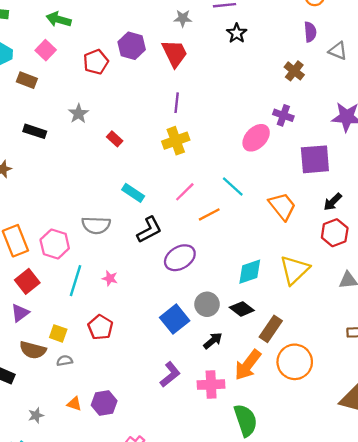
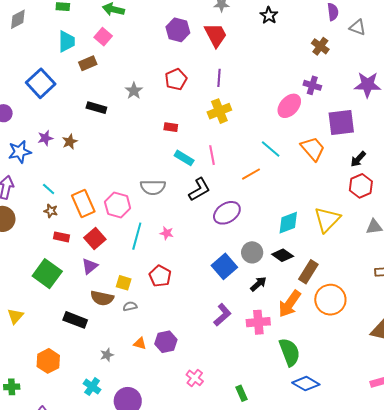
red pentagon: (96, 62) -> (176, 79), moved
brown rectangle: (27, 80) -> (88, 63), turned -42
red rectangle: (115, 139) -> (171, 127), moved, turned -32
pink line: (185, 192) -> (212, 155), moved, turned -54
orange trapezoid: (282, 206) -> (313, 149), moved

